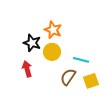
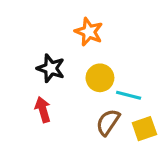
orange star: (53, 30) -> (89, 32), moved
yellow circle: (52, 52) -> (100, 78), moved

